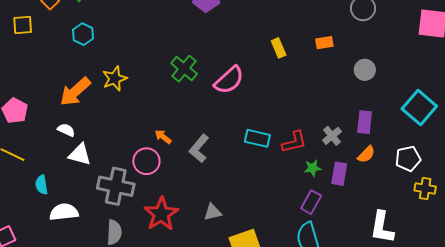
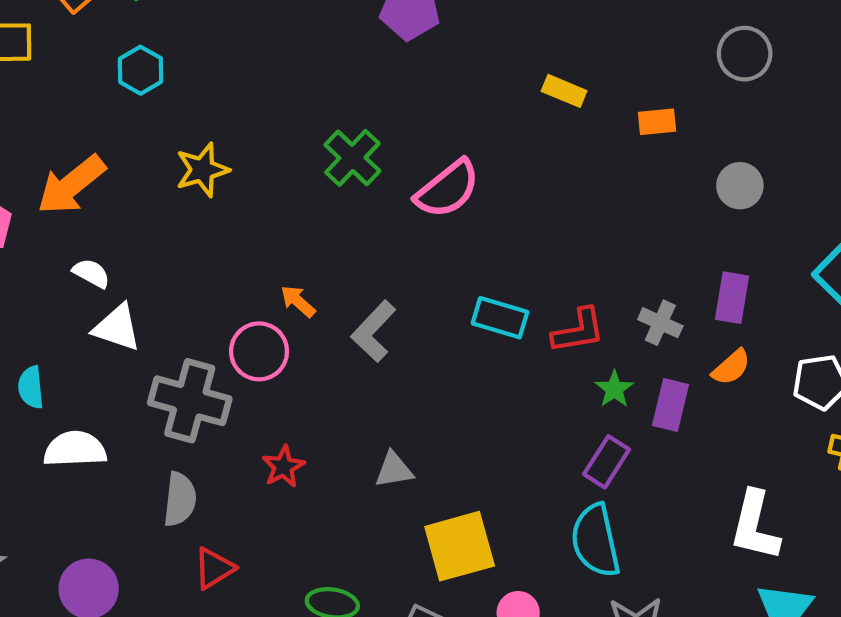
yellow rectangle: (279, 48) -> (564, 91), moved, turned -48
orange arrow: (75, 92) -> (71, 185), moved
gray cross: (332, 136) -> (660, 323), turned -30
green star: (313, 168) -> (614, 389), turned -30
red star: (161, 214) -> (283, 467), size x0.6

